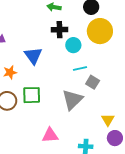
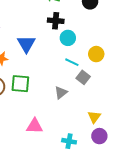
yellow circle: (100, 31) -> (96, 54), moved, size x0.6
cyan line: (80, 69) -> (72, 62), turned 32
gray triangle: (72, 100) -> (61, 93), size x0.6

